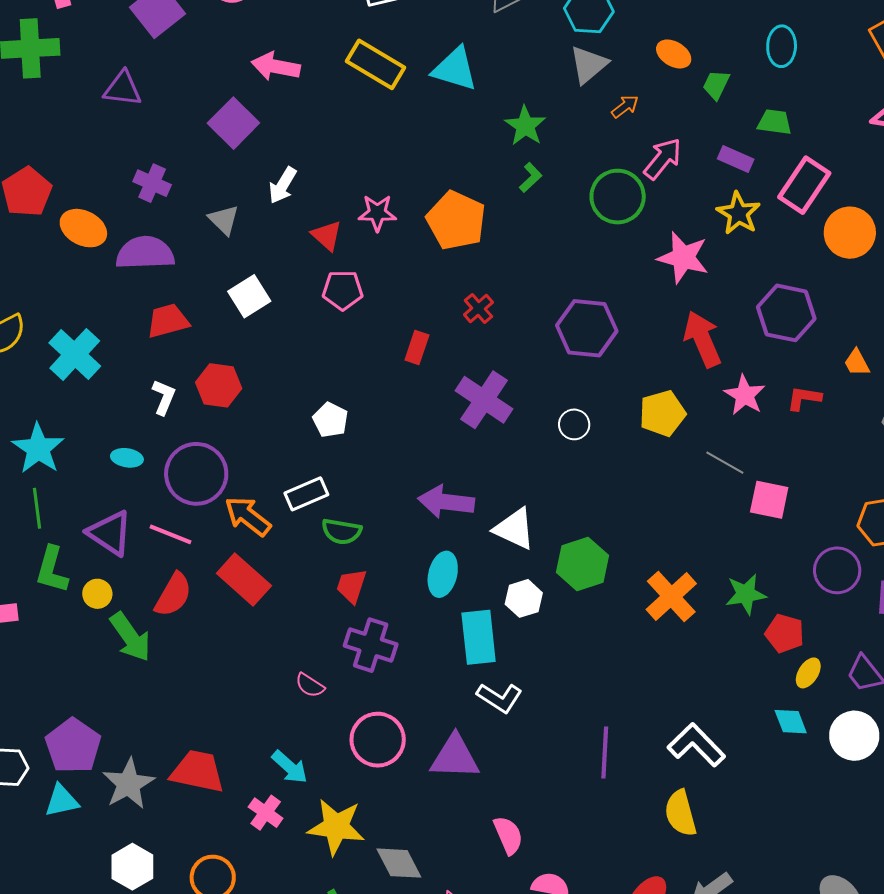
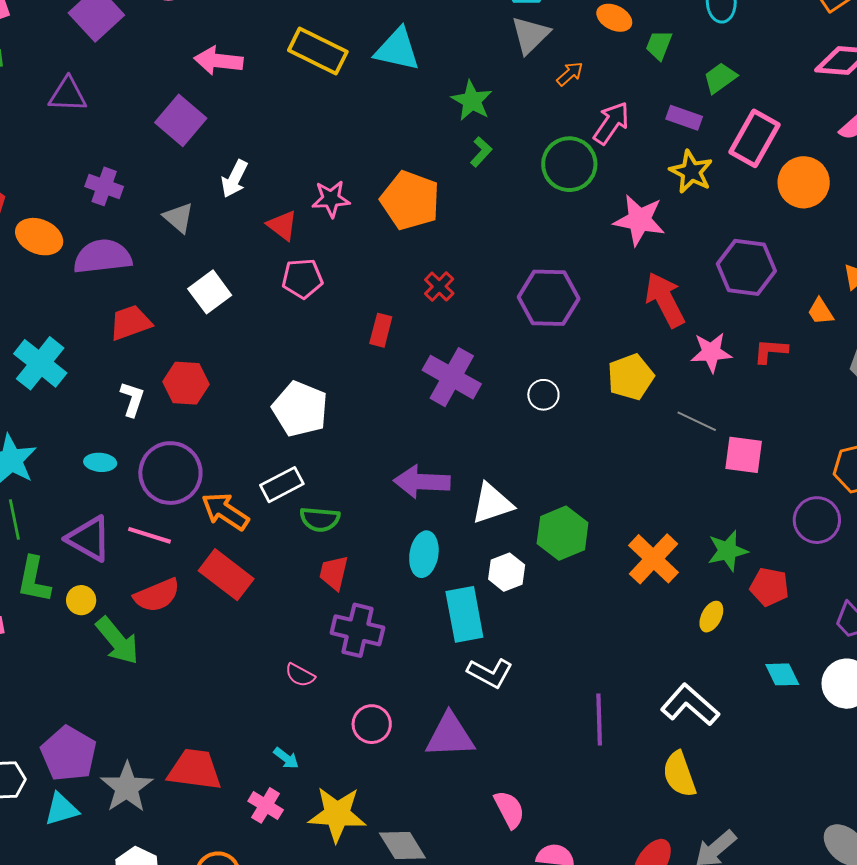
green trapezoid: (775, 122) -> (720, 78), turned -39
pink star: (745, 395) -> (711, 352), turned -30
white pentagon: (330, 420) -> (300, 409), size x1.6
white triangle: (515, 529) -> (492, 503), turned -39
red semicircle: (173, 595) -> (157, 595), turned 42
yellow ellipse: (808, 673) -> (711, 617), moved
pink circle: (378, 740) -> (372, 724), size x0.7
cyan arrow: (290, 767) -> (286, 758), size x0.7

